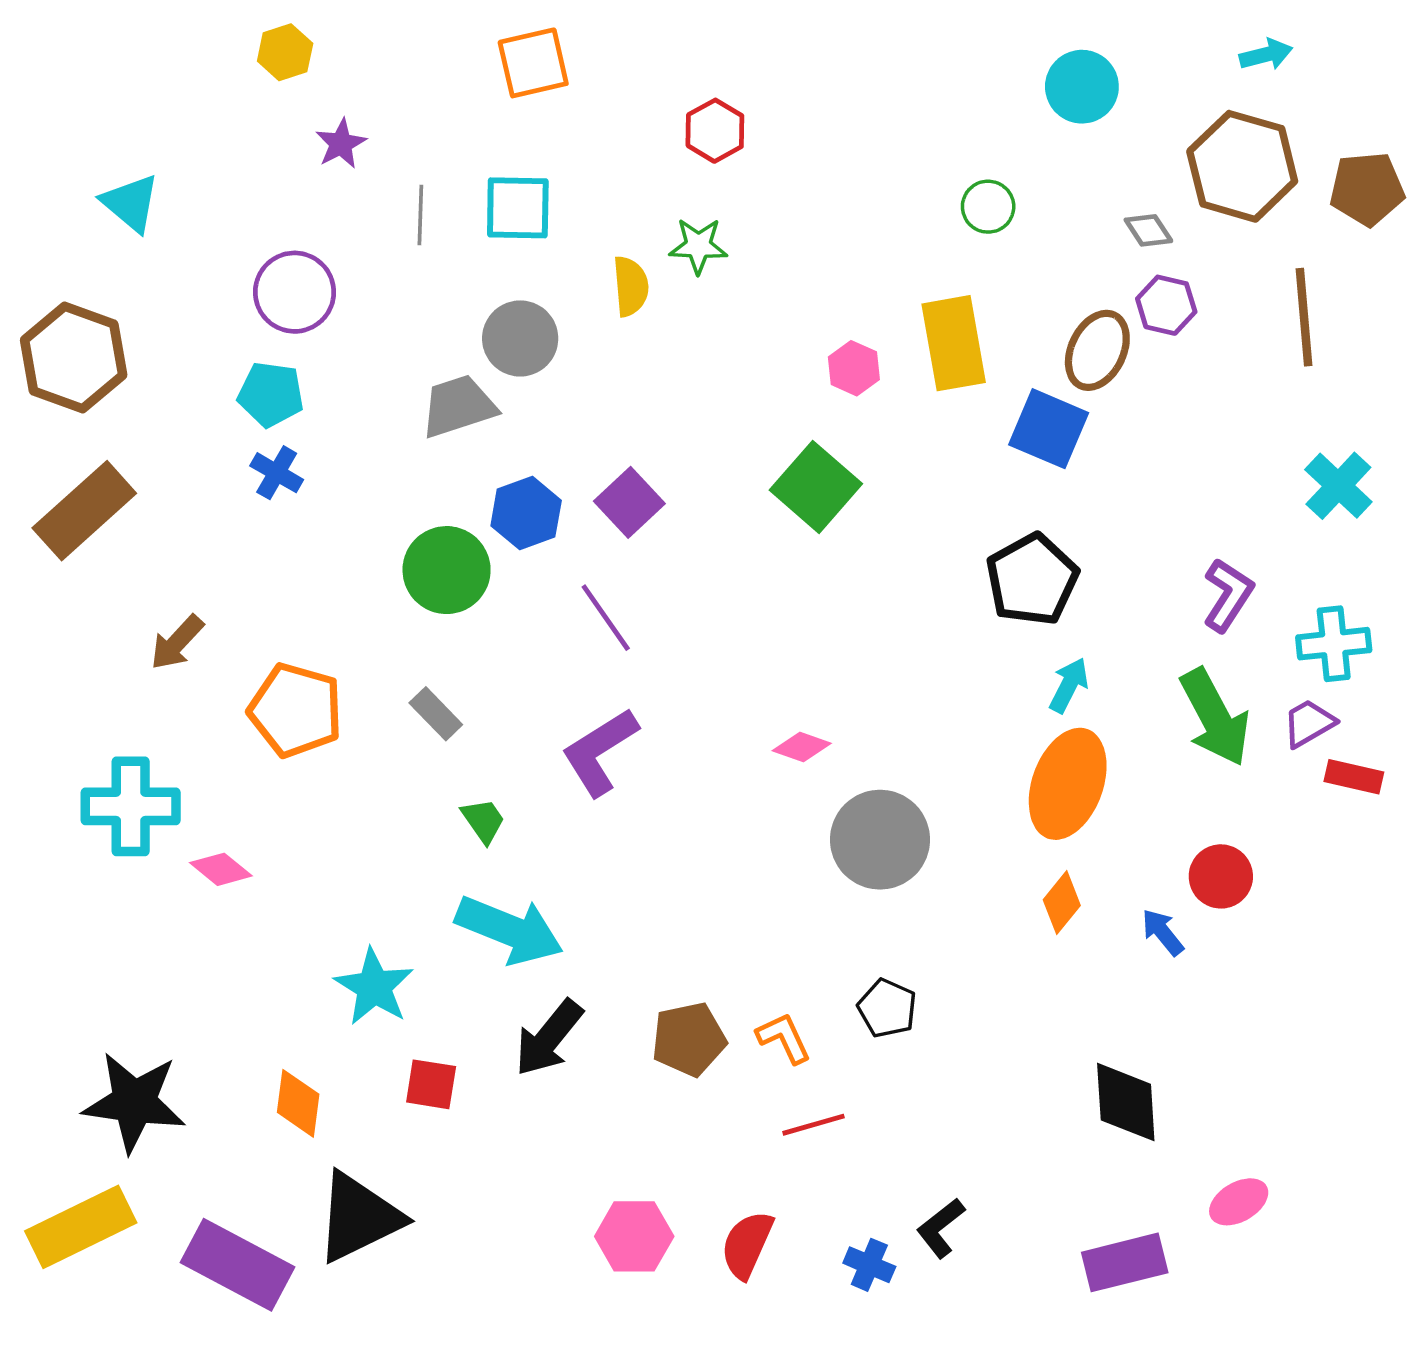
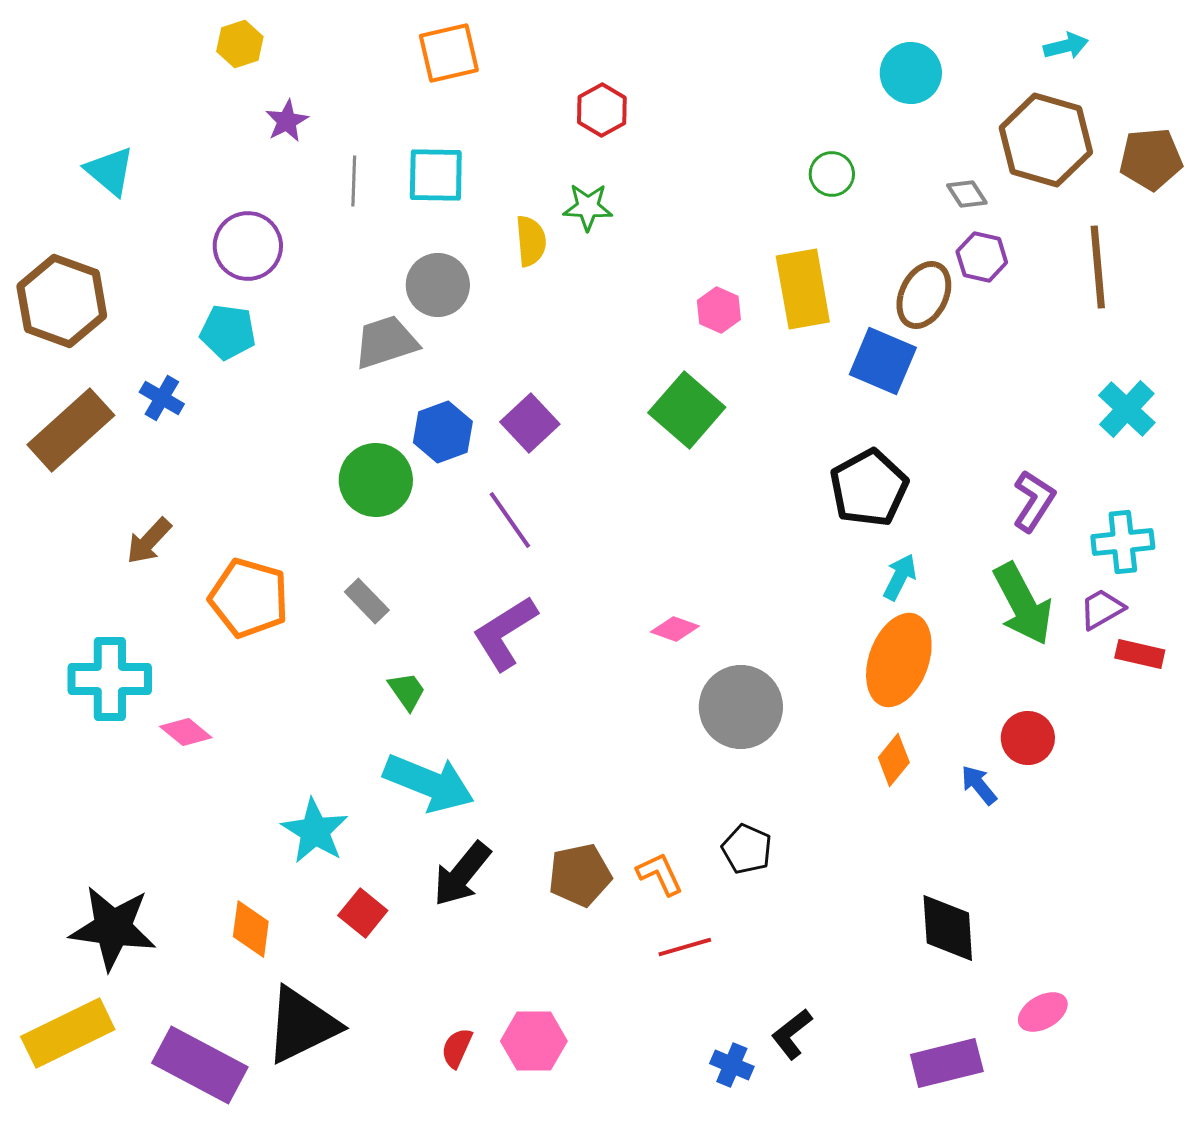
blue cross: (277, 473) -> (162, 398), moved
red square: (431, 1084) -> (363, 913), turned 30
red semicircle: (747, 1245) -> (457, 1048), moved, size x0.7

